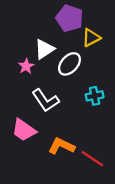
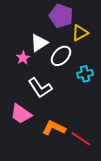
cyan cross: (95, 96) -> (85, 74), moved

